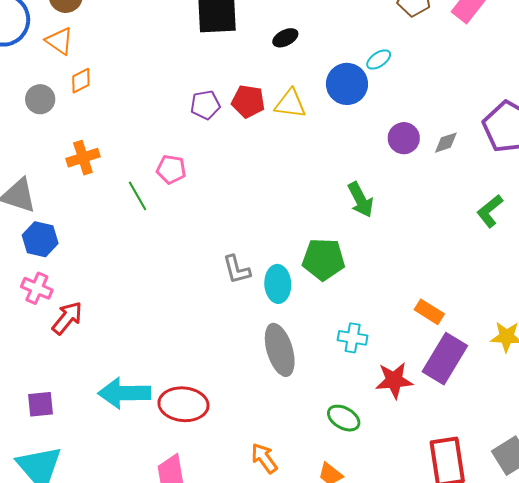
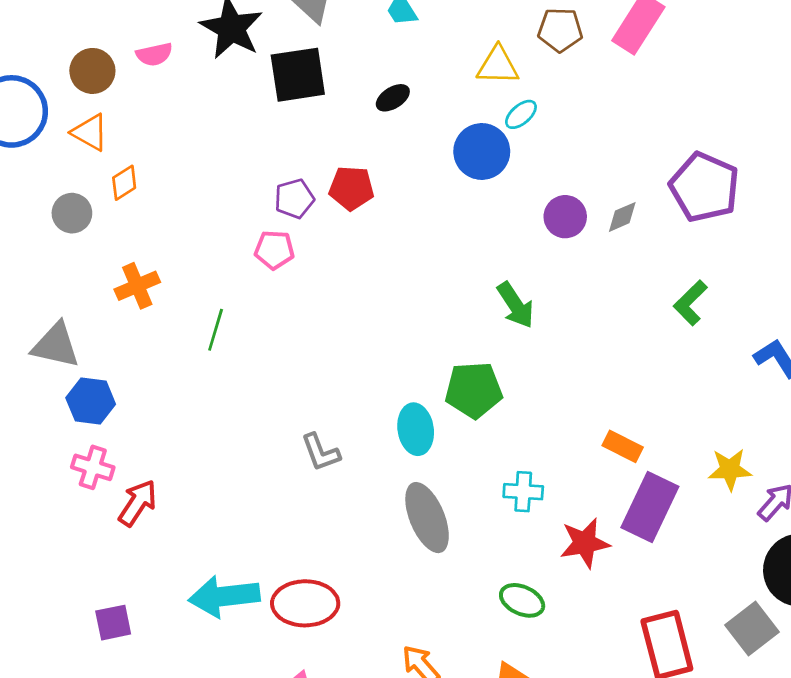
yellow triangle: (290, 104) -> (498, 65), moved
pink pentagon: (171, 169) -> (274, 250), moved
green line: (138, 196) -> (216, 330), turned 52
gray L-shape: (237, 270) -> (321, 452), moved

